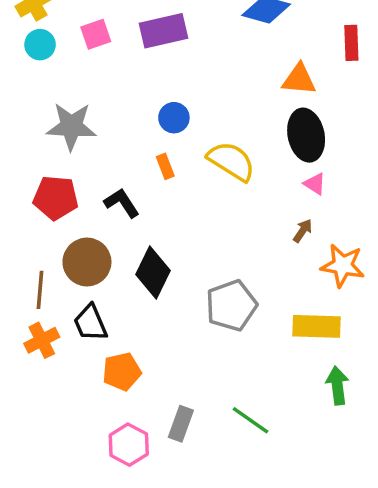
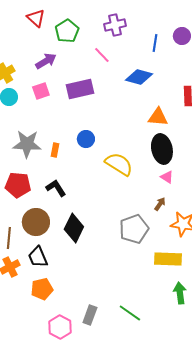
orange rectangle: (165, 166) -> (55, 150), moved, turned 32
gray pentagon: (231, 305) -> (134, 229), moved
orange pentagon: (122, 372) -> (42, 289), moved

